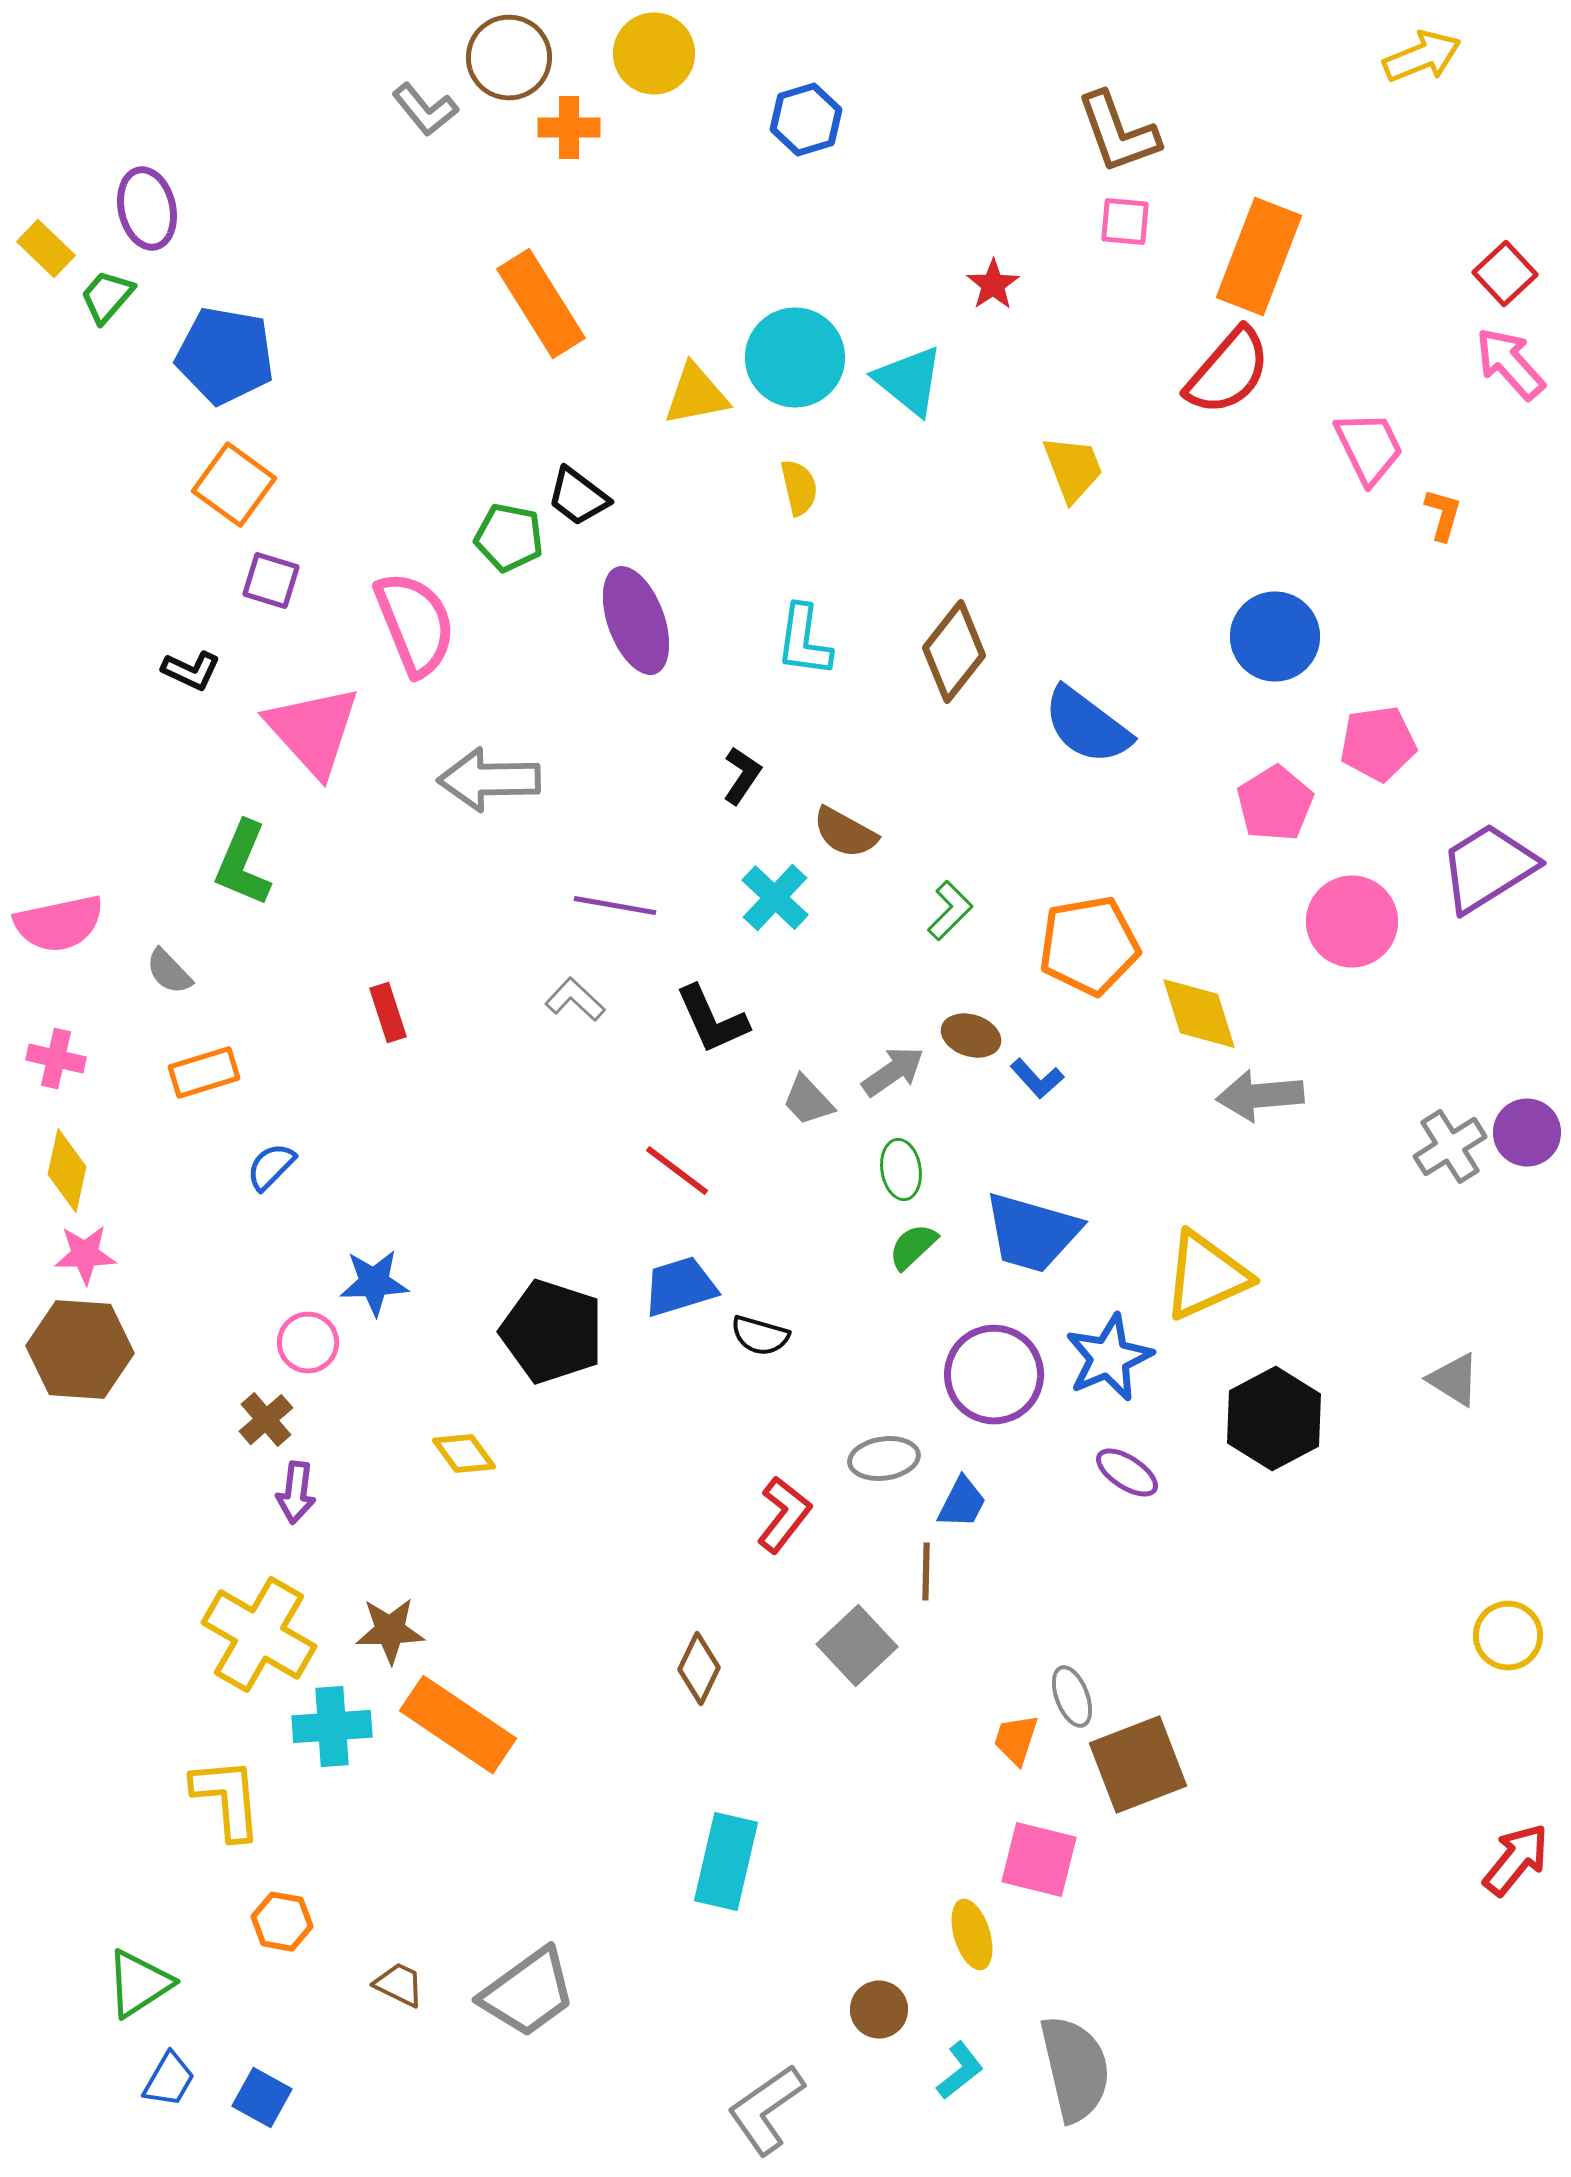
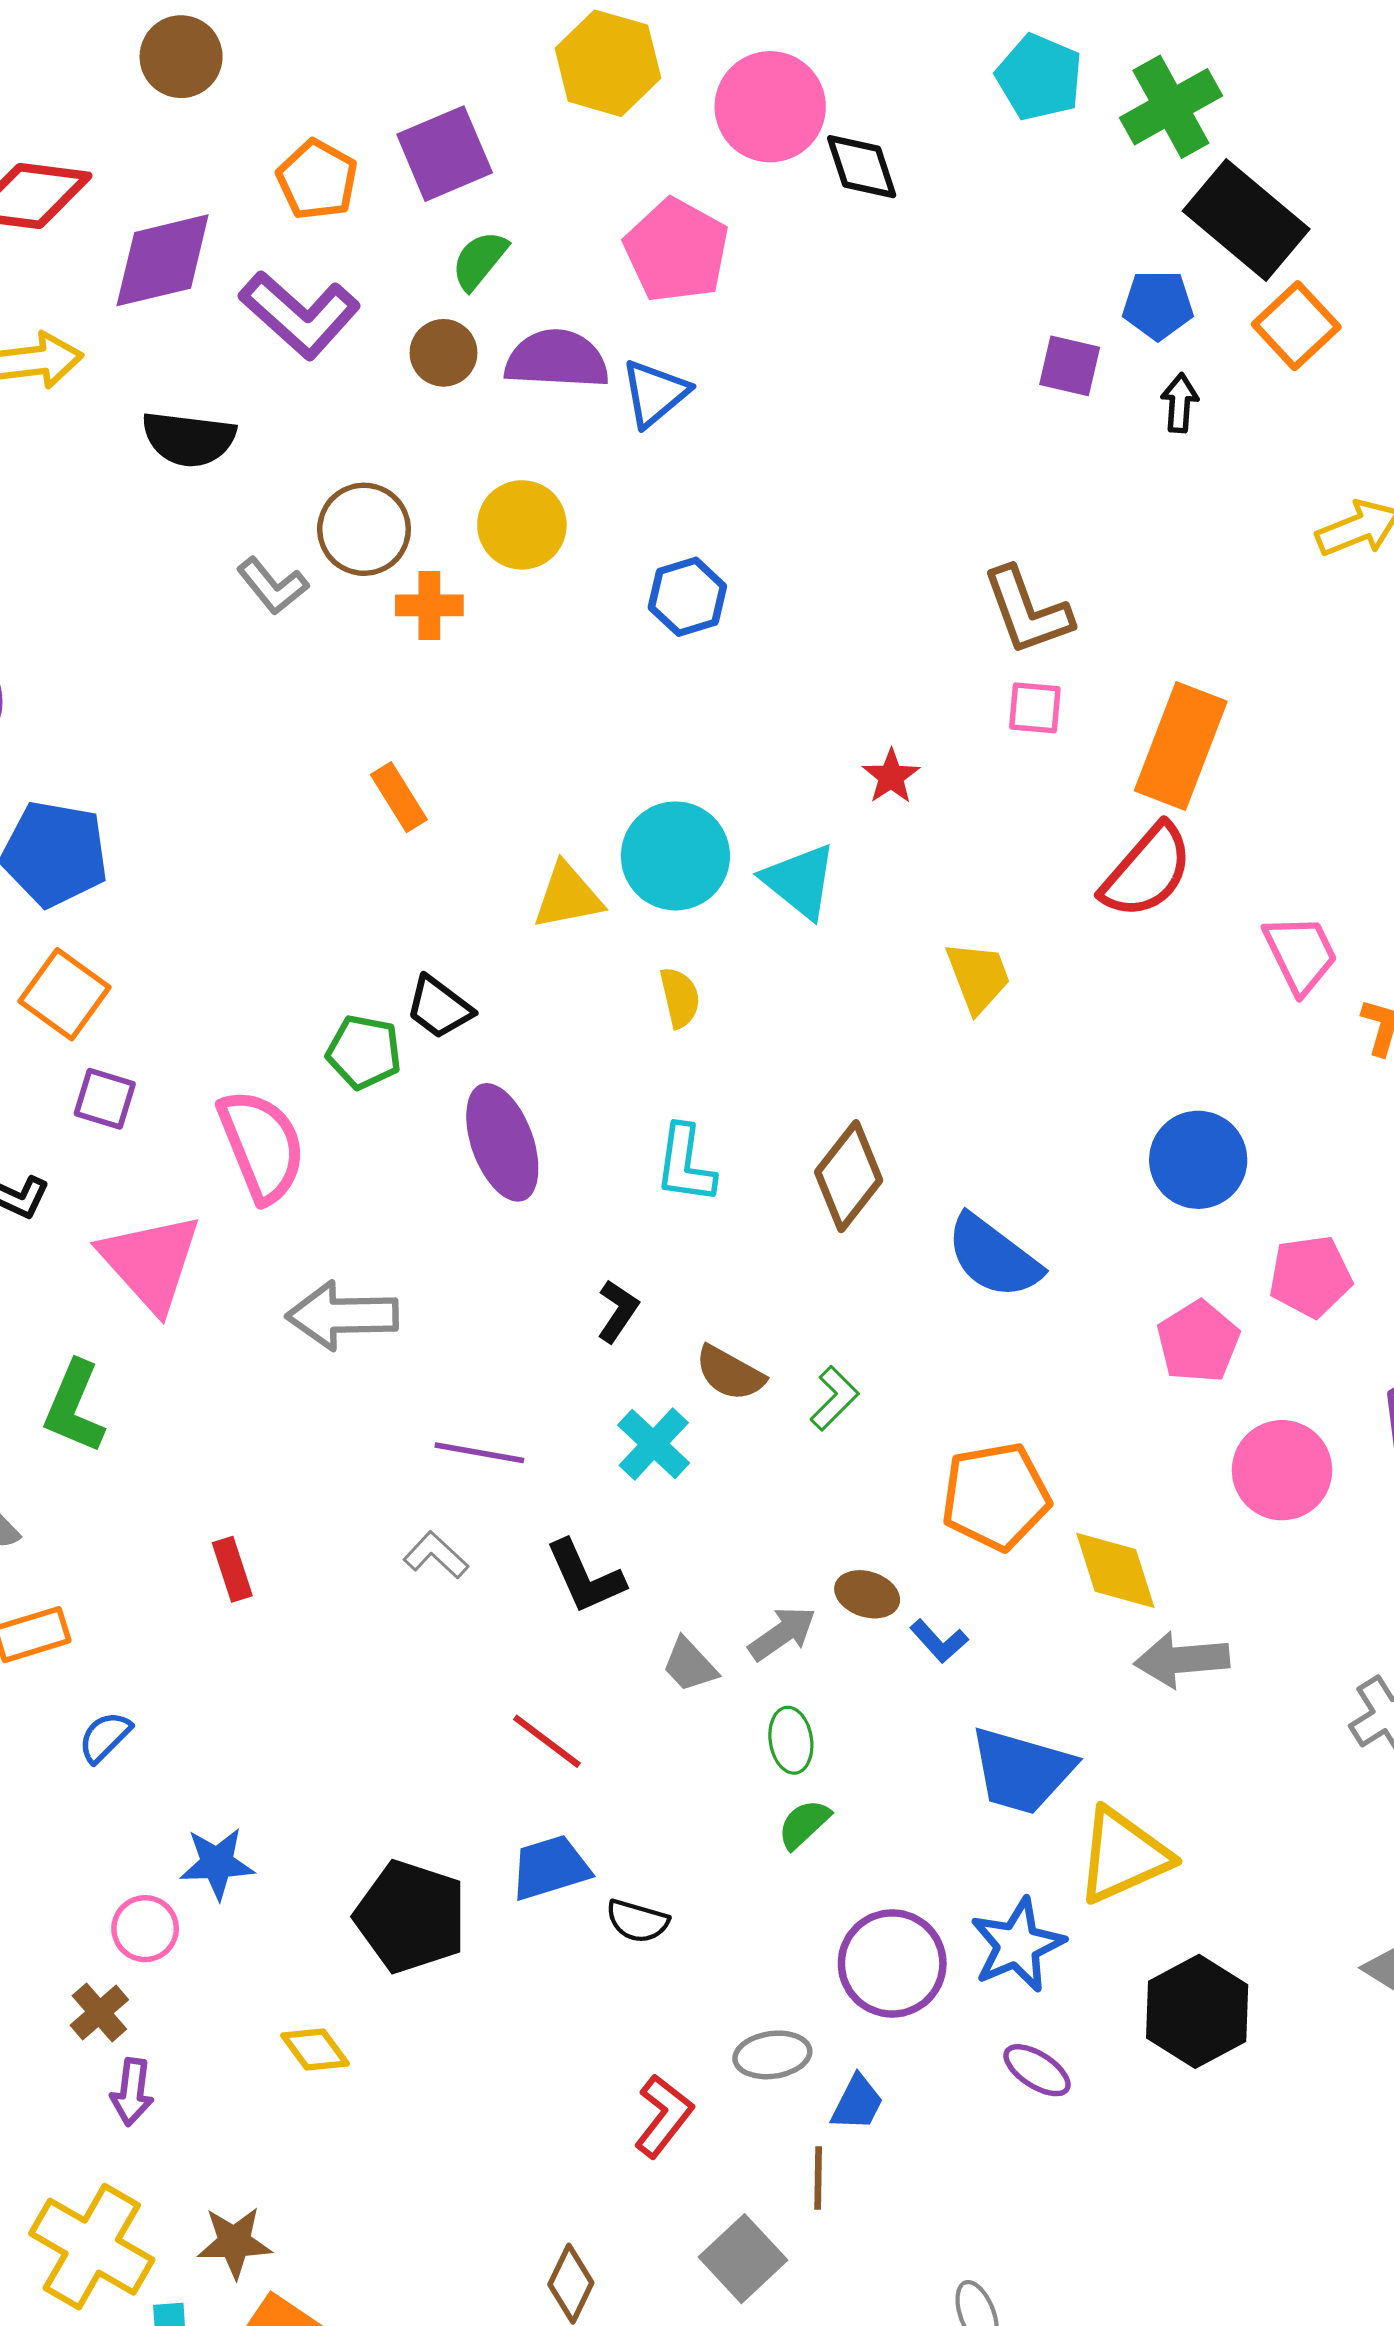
orange rectangle: (541, 304) -> (399, 797), size x0.6
green L-shape: (950, 911) -> (834, 1398), moved
blue trapezoid: (1032, 1233) -> (1022, 1771), moved

